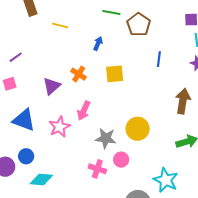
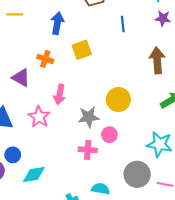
blue arrow: (98, 43) -> (57, 23), size x1.5
purple triangle: (52, 86) -> (21, 78), turned -36

